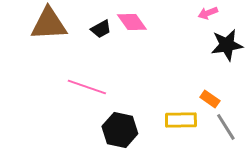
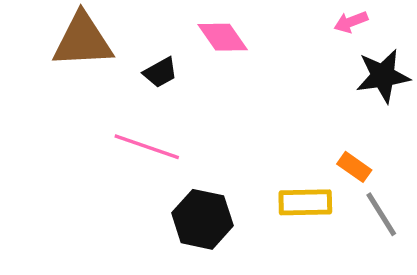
black trapezoid: (101, 29) -> (160, 73), moved

